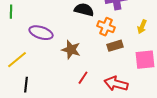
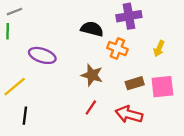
brown rectangle: (115, 46) -> (135, 83), moved
brown star: (71, 50) -> (92, 75), moved

